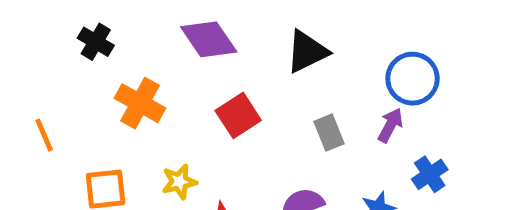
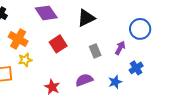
blue circle: (413, 79) -> (140, 29), moved
yellow star: (179, 182) -> (25, 60), moved

